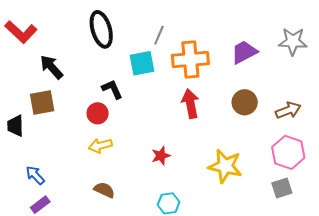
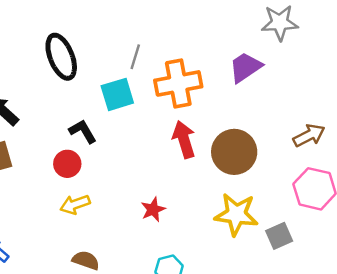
gray star: (293, 41) -> (280, 23), moved
brown circle: (245, 102) -> (234, 152), moved, size x1.4
gray square: (282, 188) -> (279, 236), moved

